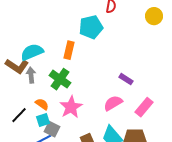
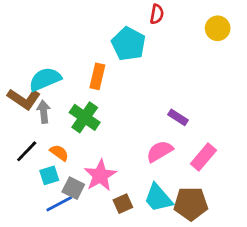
cyan pentagon: (91, 27) -> (129, 44), turned -30
pink star: (71, 107) -> (100, 175), moved
black line: (19, 115) -> (27, 151), moved
cyan square: (43, 120) -> (49, 175), moved

